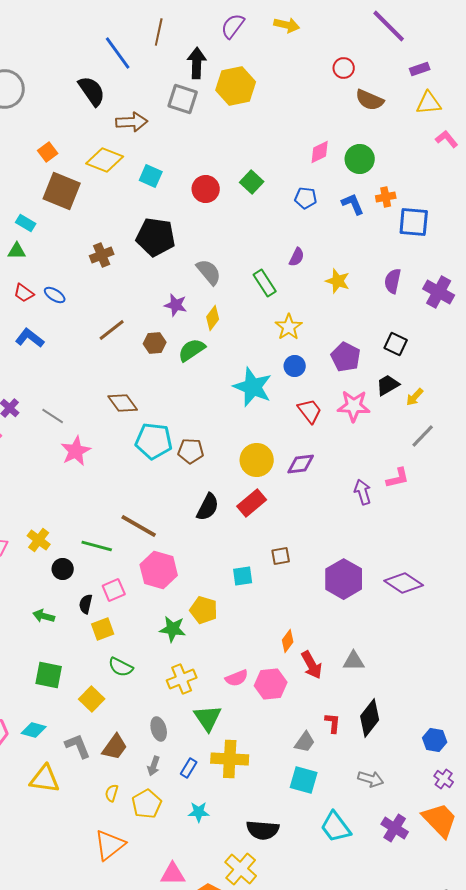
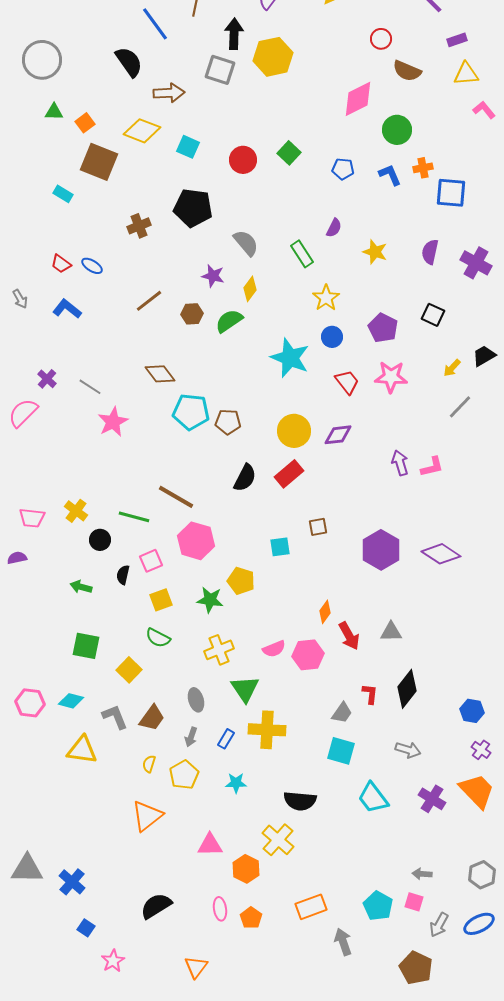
pink diamond: (320, 152) -> (358, 99), moved, size x1.5
green triangle: (17, 251) -> (54, 112), moved
black trapezoid: (388, 385) -> (484, 356), moved
pink L-shape: (398, 478) -> (432, 467), moved
yellow square: (103, 629) -> (161, 600), moved

